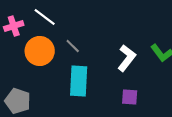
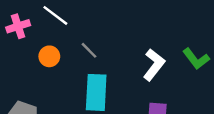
orange circle: (40, 51) -> (49, 56), size x0.6

